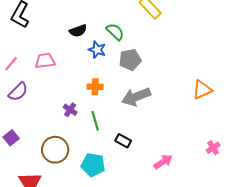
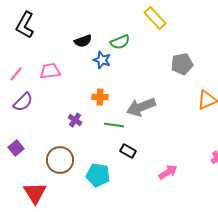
green semicircle: (115, 32) -> (120, 42), turned 114
gray pentagon: (130, 60) -> (182, 64), moved
green line: (95, 121) -> (114, 125), moved, turned -66

